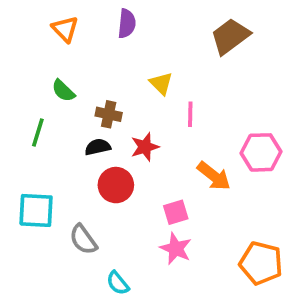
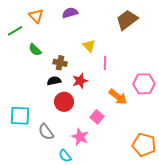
purple semicircle: (127, 24) -> (70, 13), turned -112
green line: (38, 132) -> (15, 31), moved, turned 42
pink square: (176, 212) -> (97, 117), turned -32
pink star: (176, 249) -> (80, 137), moved

